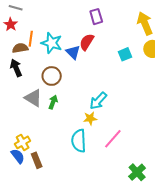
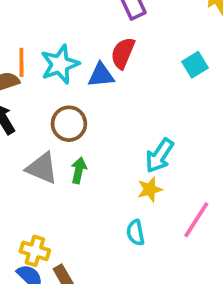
cyan star: (52, 43) -> (60, 64), turned -30
blue triangle: (73, 52) -> (101, 75), turned -42
cyan semicircle: (79, 141) -> (135, 233), size x0.6
yellow cross: (23, 142) -> (35, 251), turned -35

